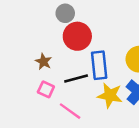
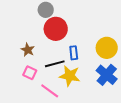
blue rectangle: (99, 65) -> (74, 53), size x0.6
yellow star: (110, 95) -> (70, 76), moved

